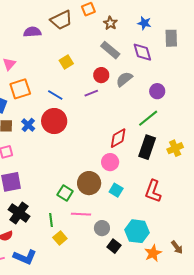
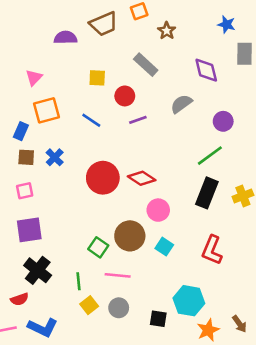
blue star: (144, 23) -> (226, 24), moved
gray rectangle: (110, 50) -> (146, 65), moved
yellow square: (66, 62) -> (97, 78), moved, turned 32
red circle: (101, 75) -> (125, 96), moved
red circle: (54, 121) -> (103, 178), moved
red diamond: (118, 138) -> (142, 178), moved, turned 60
gray circle: (102, 228) -> (119, 308), moved
black square: (114, 246) -> (158, 319), turned -32

